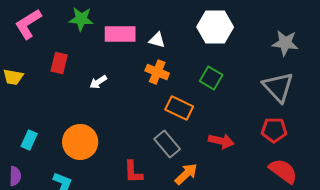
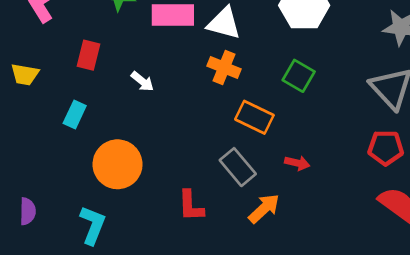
white triangle: (157, 40) -> (224, 23), size x1.5
white arrow: (98, 82) -> (142, 81), turned -108
cyan rectangle: (29, 140) -> (75, 115), moved
red arrow: (221, 141) -> (297, 163), moved, size x0.7

